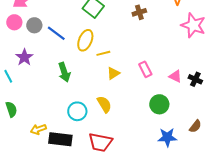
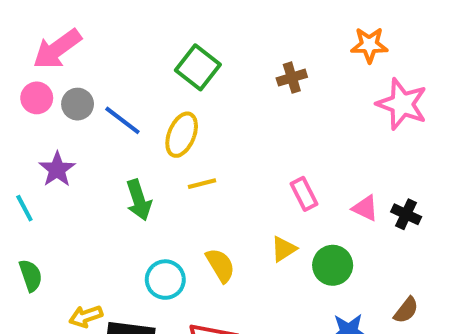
yellow line: (103, 53) -> (202, 184), moved
yellow triangle: (113, 73) -> (284, 249), moved

